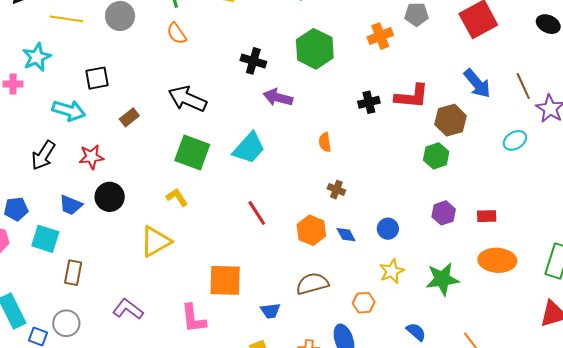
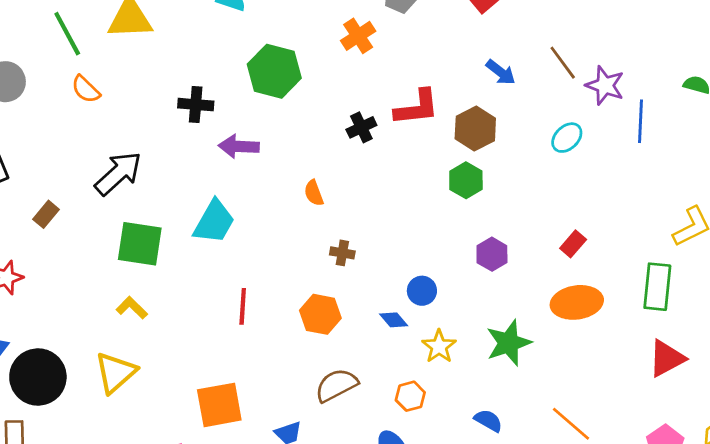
blue arrow: (477, 84) -> (501, 72), size x0.7
black arrow: (187, 99) -> (118, 173), turned 126
black circle: (110, 197) -> (38, 377), moved, size x1.4
red line: (257, 213) -> (243, 306), turned 48
red rectangle: (487, 216) -> (573, 244), moved, turned -36
blue diamond: (346, 235) -> (394, 320), moved

